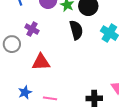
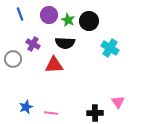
black semicircle: (76, 30) -> (65, 43), moved, turned 108
red triangle: (41, 62) -> (54, 65), moved

